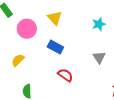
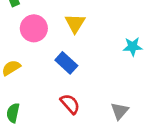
gray triangle: (99, 57) -> (120, 111), moved

